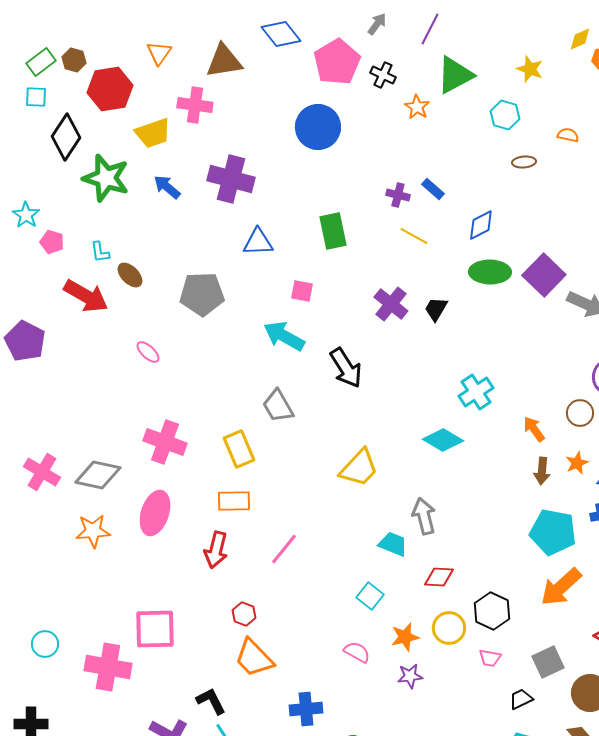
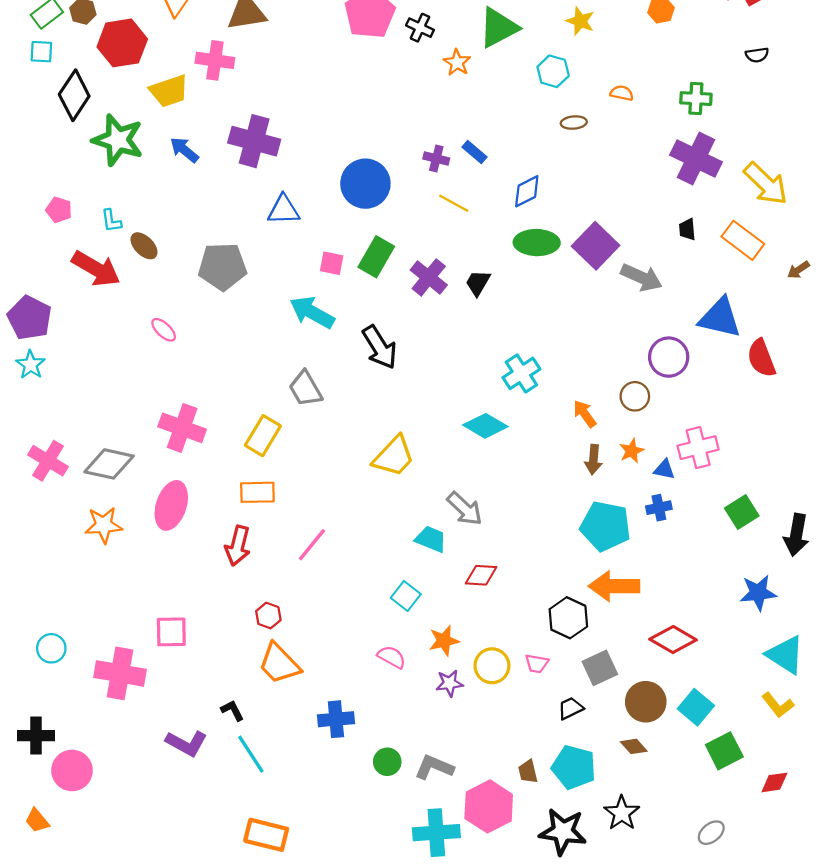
blue circle: (318, 127) -> (365, 184), moved
cyan star: (26, 215) -> (31, 365), moved
green rectangle: (333, 231) -> (376, 257), moved, turned 42
yellow rectangle: (239, 449) -> (263, 436), turned 54
gray arrow: (424, 516) -> (465, 509), turned 147
orange arrow: (561, 587) -> (614, 586), turned 42
black hexagon: (492, 611) -> (568, 618), moved
yellow circle: (449, 628) -> (492, 666), moved
pink square: (155, 629) -> (171, 632), size x0.7
black L-shape: (211, 701) -> (232, 710), size x0.7

